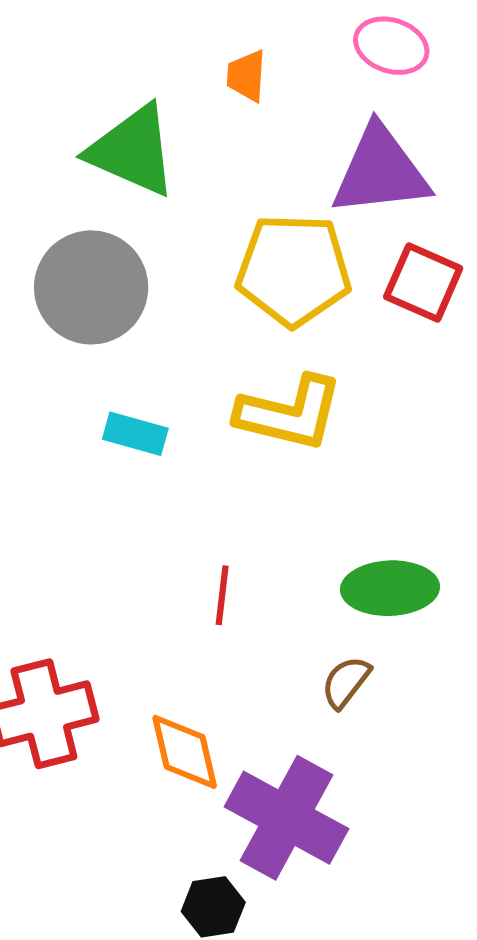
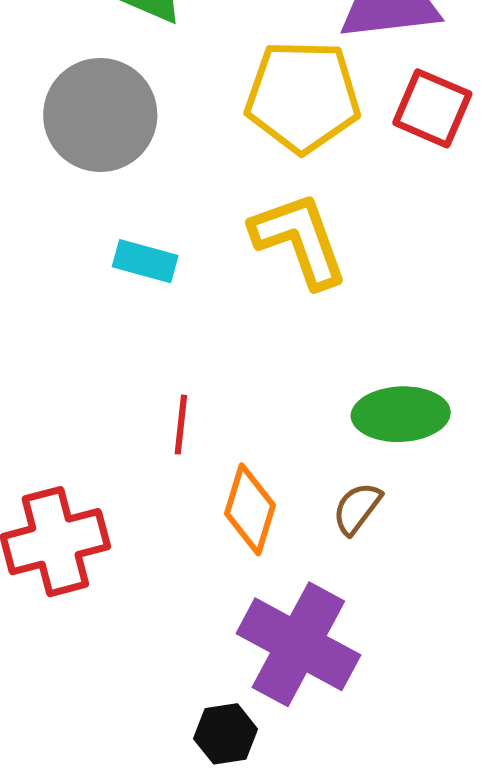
yellow L-shape: (290, 413) -> (299, 240), turned -123
red line: (222, 595) -> (181, 425), moved
orange diamond: (185, 752) -> (250, 509), moved, turned 30

